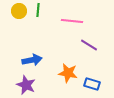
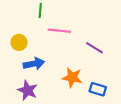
yellow circle: (19, 11) -> (19, 42), moved
pink line: (72, 21) -> (59, 31), moved

